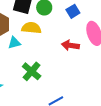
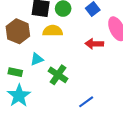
cyan triangle: (14, 43) -> (37, 59), moved

